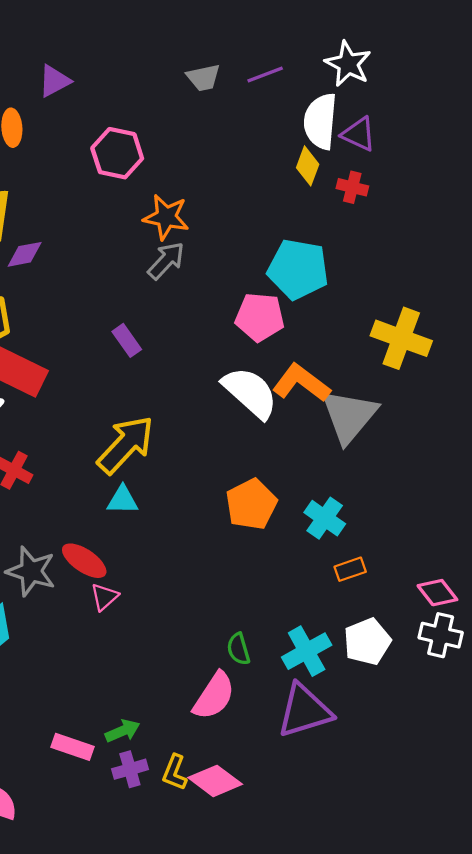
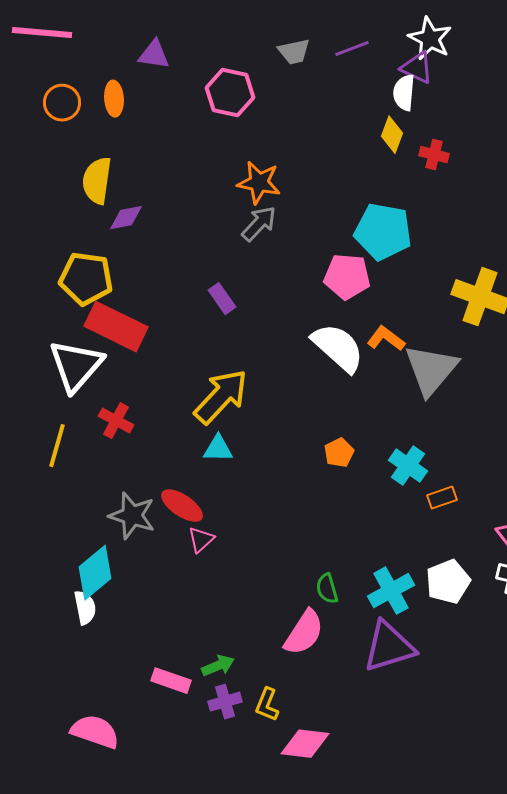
purple triangle: (54, 81) -> (154, 55), turned 36
white semicircle: (320, 121) -> (404, 93), size x0.7
purple triangle: (359, 134) -> (417, 68), moved
pink hexagon: (117, 153) -> (230, 93), moved
orange L-shape: (301, 383) -> (386, 339), size x0.7
orange pentagon: (251, 504) -> (339, 453), size x0.6
orange rectangle: (350, 569) -> (442, 498), moved
pink diamond: (215, 781) -> (305, 744), moved, turned -30

